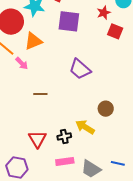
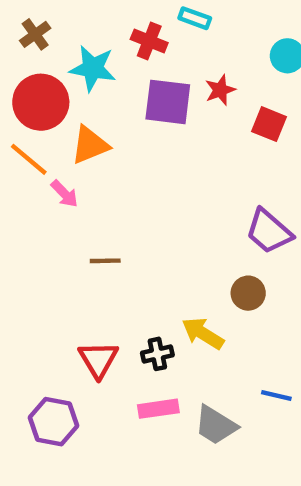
red star: (104, 13) -> (220, 90), moved
purple trapezoid: (80, 69) -> (269, 231), moved
blue line: (118, 163) -> (276, 395), moved

